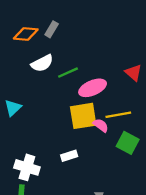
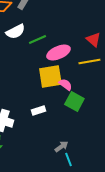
yellow line: (118, 115) -> (89, 62), moved
green square: (128, 143) -> (74, 102), moved

